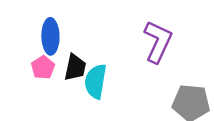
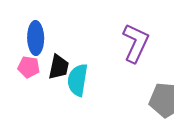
pink pentagon: (43, 67) -> (29, 67), turned -30

